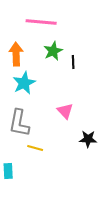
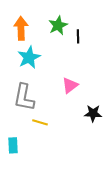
pink triangle: (65, 111) -> (70, 85), turned 36

